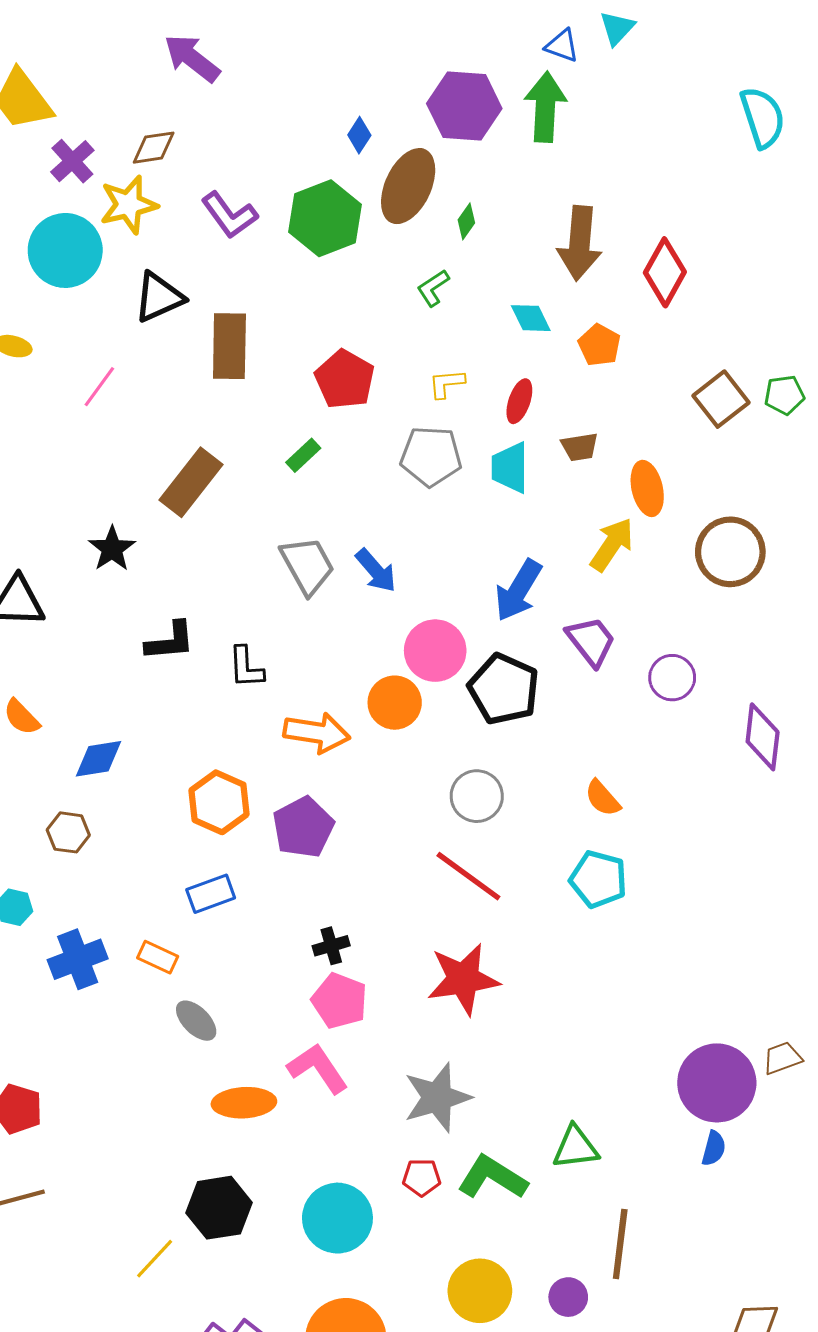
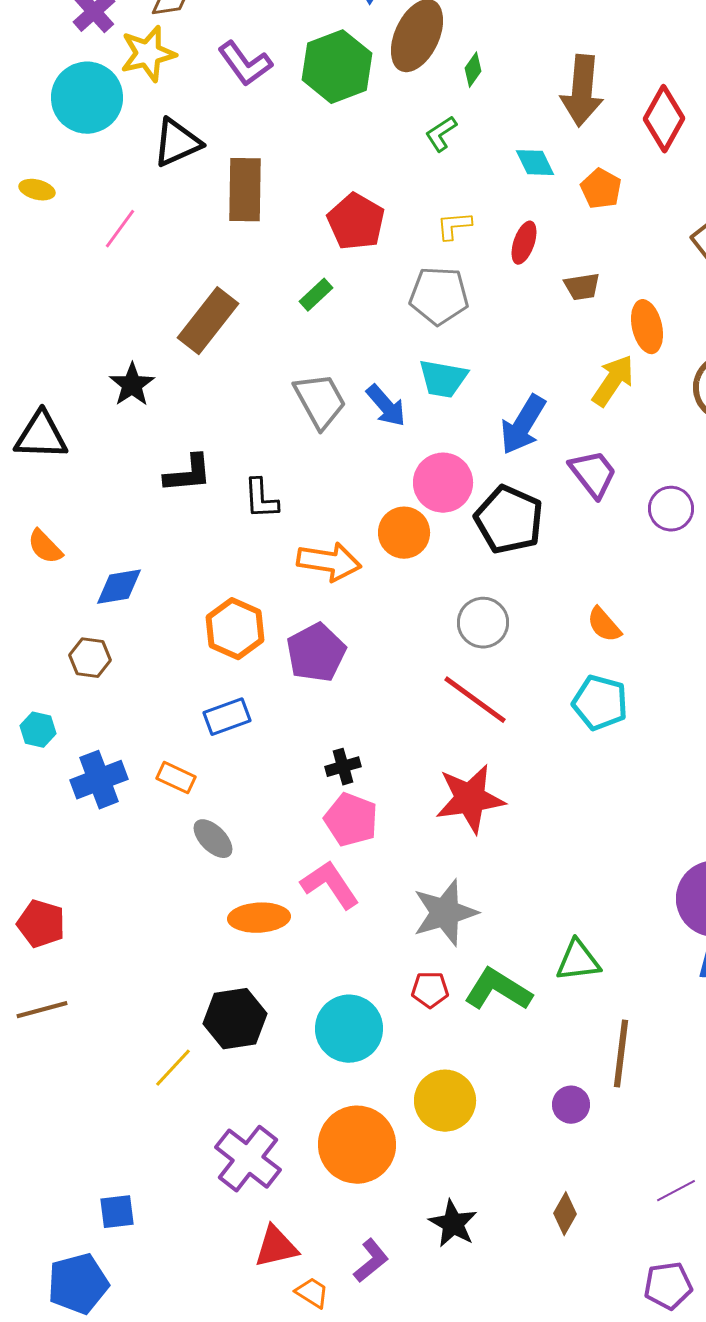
cyan trapezoid: (510, 468) -> (443, 379), moved, turned -80
yellow circle: (480, 1291) -> (445, 1101), moved

